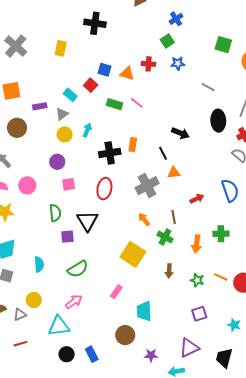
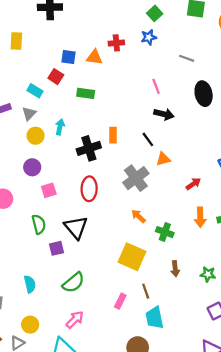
green square: (167, 41) -> (155, 13), moved
pink line: (137, 103) -> (156, 86), moved, turned 40
brown line: (174, 217) -> (146, 291), moved
orange arrow: (197, 244) -> (200, 217), moved

